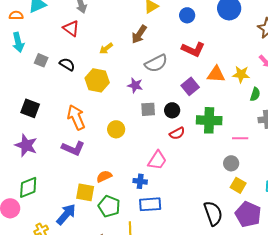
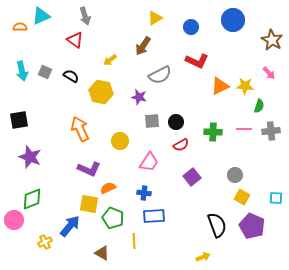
cyan arrow: (18, 42) -> (22, 71), moved
orange triangle: (216, 74) -> (220, 86), turned -30
purple square: (190, 86) -> (192, 177), moved
black square: (30, 108) -> (19, 120), moved, turned -30
green cross: (209, 120) -> (213, 132), size x0.7
pink line: (240, 138) -> (244, 129), moved
purple L-shape: (73, 148) -> (89, 169), moved
pink trapezoid: (157, 160) -> (149, 162), moved

